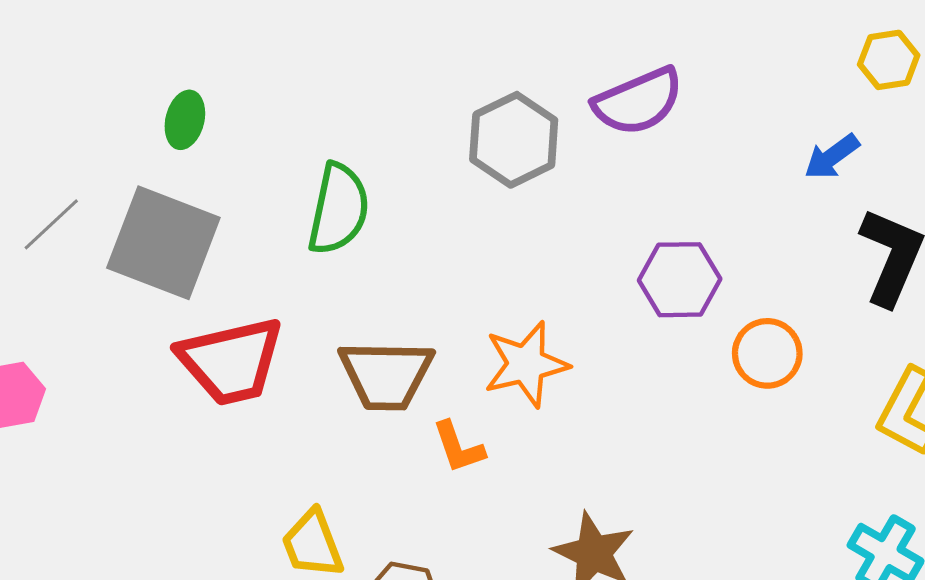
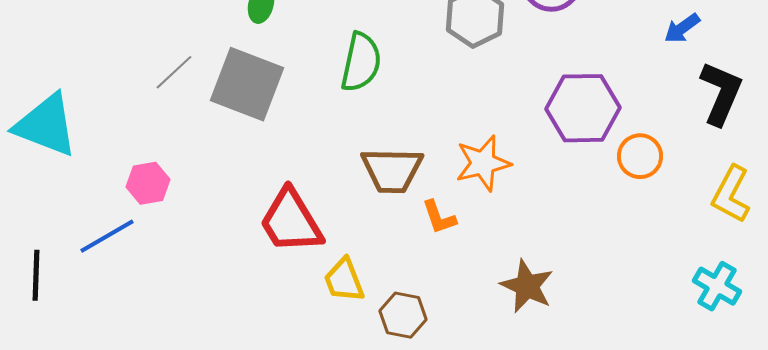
purple hexagon: (680, 280) -> (583, 108), size x1.4
red trapezoid: (231, 361) -> (291, 221), moved, turned 72

